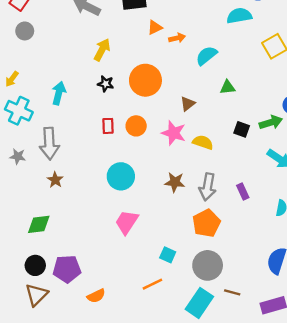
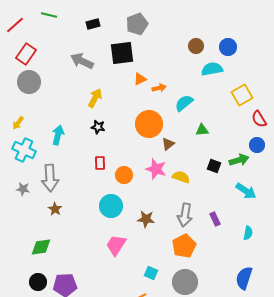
gray circle: (25, 31) -> (29, 82), size x1.5
orange circle: (145, 80) -> (149, 124), moved
orange circle: (136, 126) -> (124, 175), moved
brown star: (175, 182) -> (146, 219), moved

